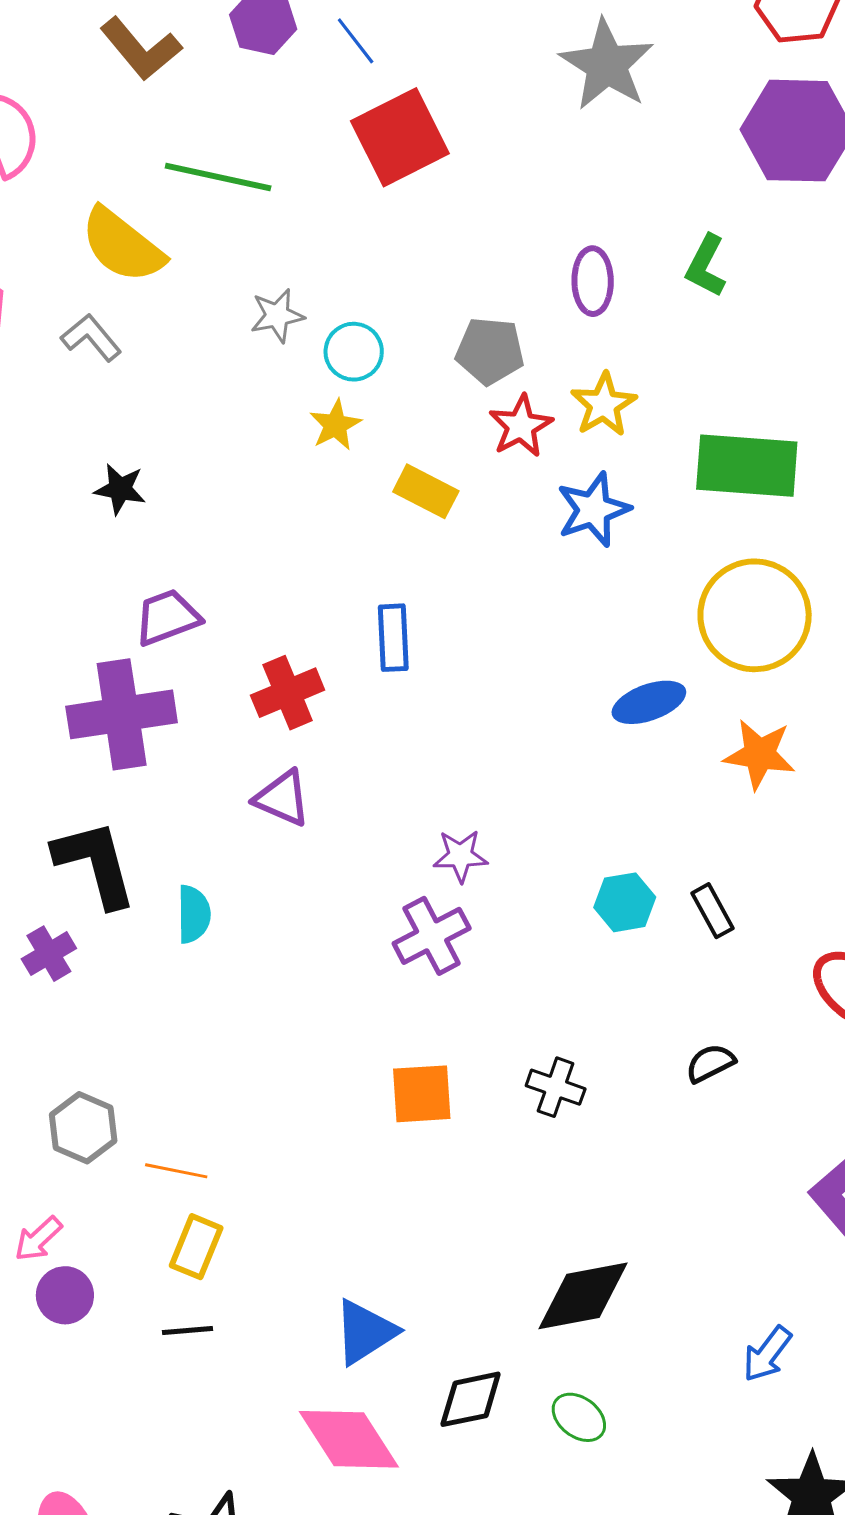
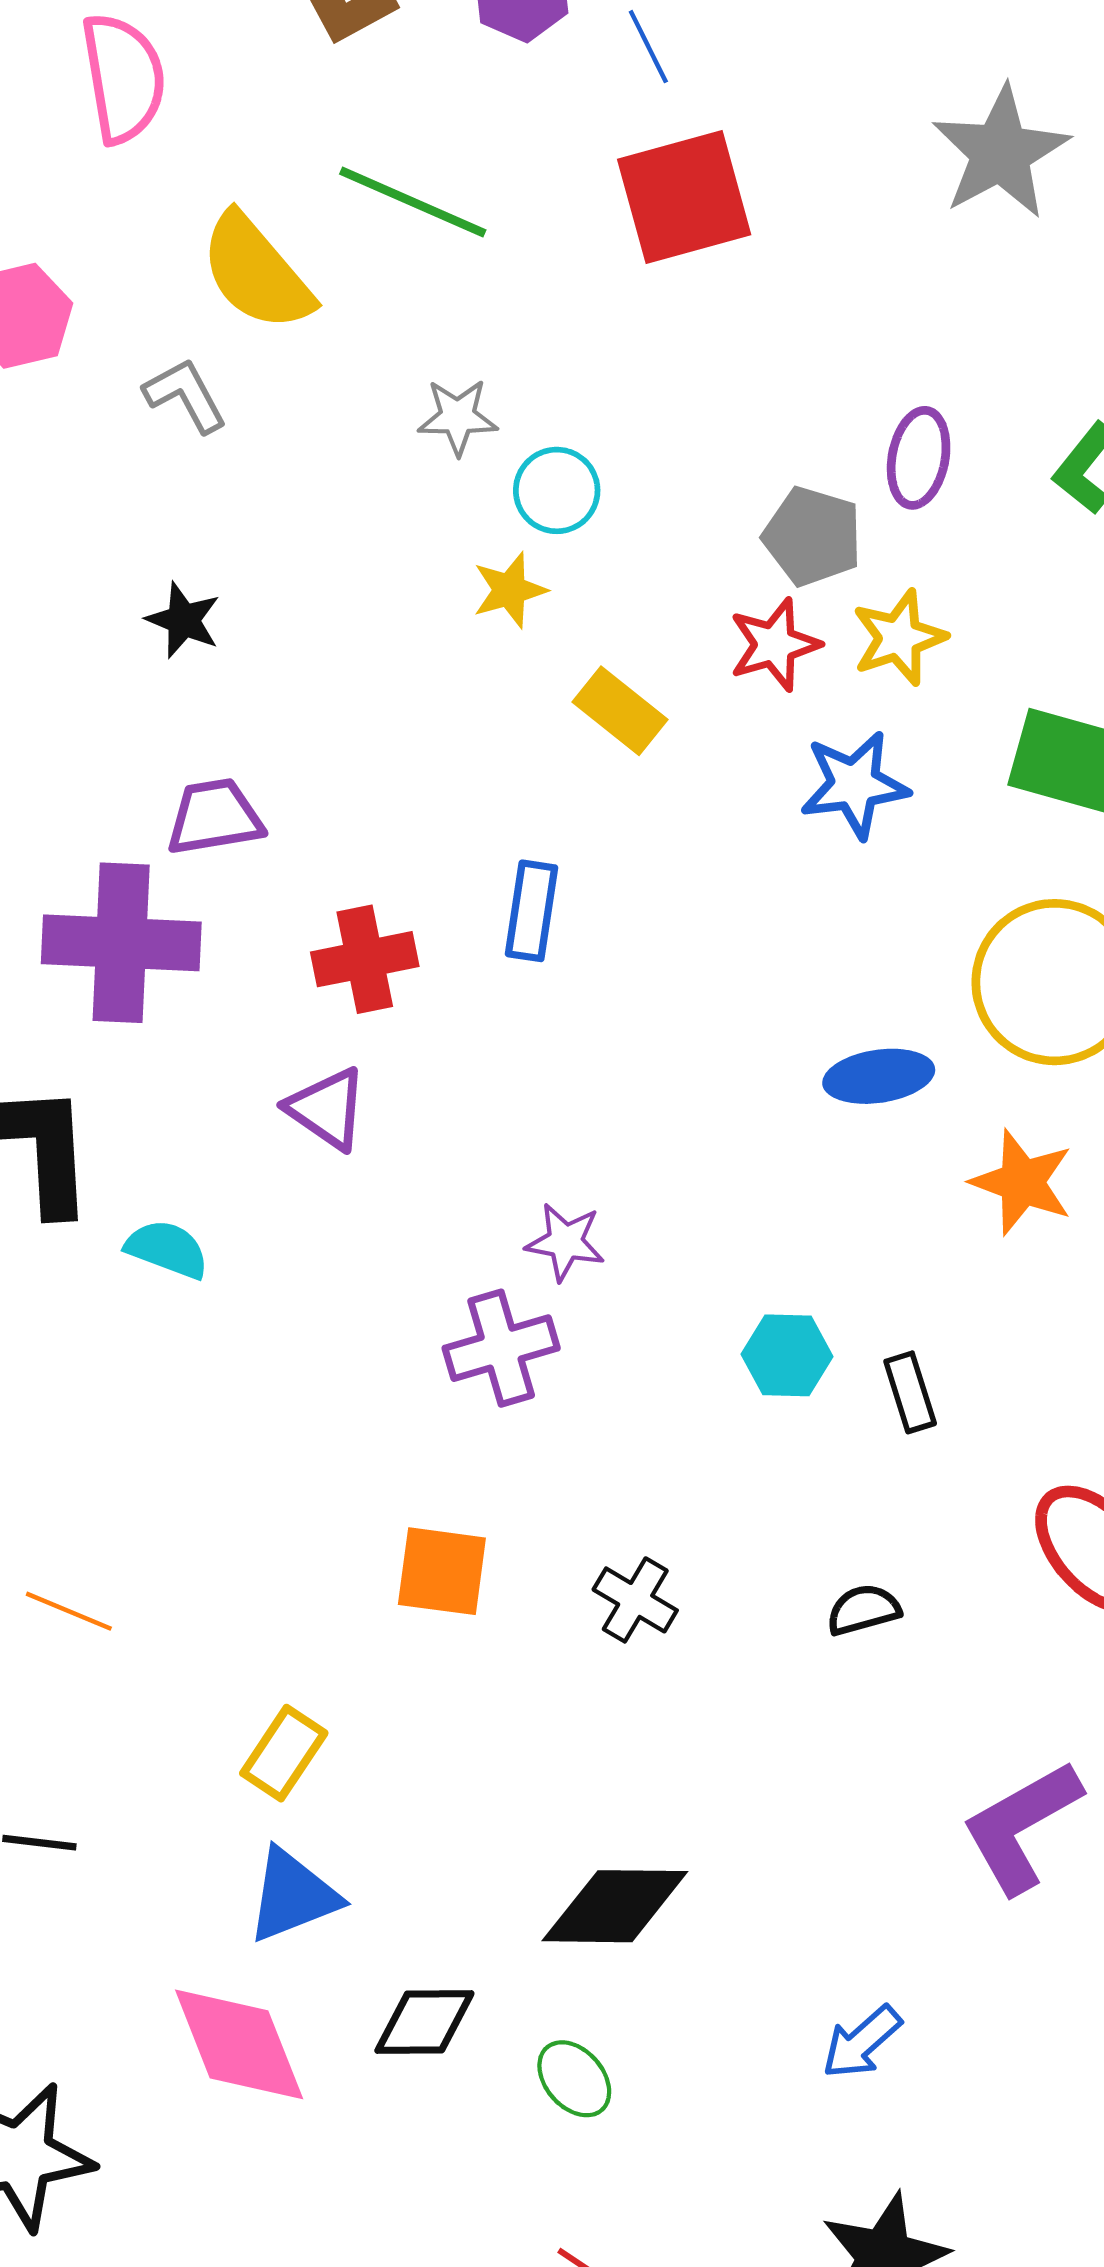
gray pentagon: (490, 351) -> (812, 536), moved
cyan semicircle: (194, 914) -> (167, 1249), turned -80
yellow rectangle: (196, 1247) -> (284, 1753), moved

